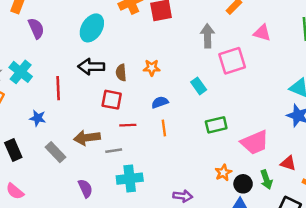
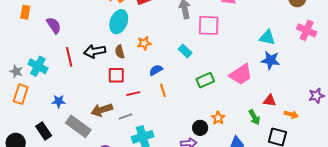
purple semicircle: (36, 28) -> (54, 25), moved
cyan ellipse: (92, 28) -> (119, 22), moved
pink square: (232, 61) -> (209, 25), turned 30
red line: (58, 88) -> (69, 57), moved
pink trapezoid: (255, 142) -> (241, 74), moved
gray rectangle: (55, 152) -> (78, 126), size x1.4
black circle: (243, 184) -> (200, 128), moved

